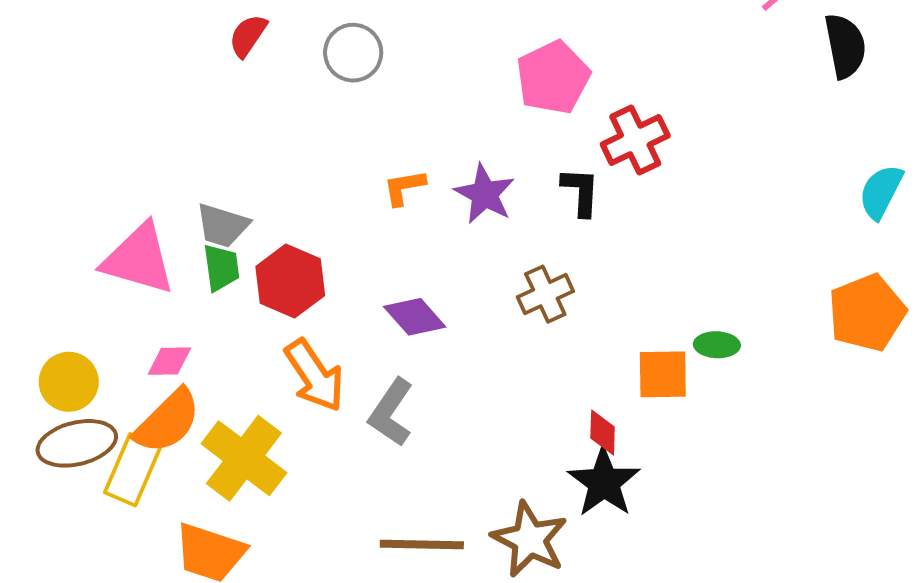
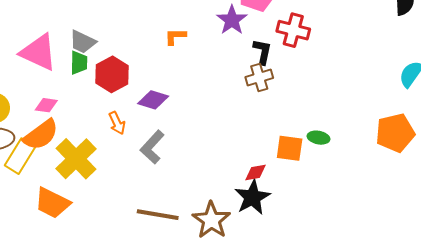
red cross: (635, 140) -> (293, 30), turned 32
purple star: (485, 194) -> (232, 20), moved
brown cross: (545, 294) -> (259, 78), moved
purple diamond: (415, 317) -> (153, 100), moved, turned -40
orange arrow: (315, 375) -> (117, 123), size x0.6
red diamond: (603, 432) -> (255, 173), turned 70

